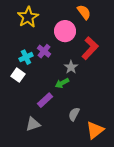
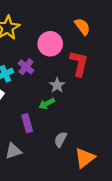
orange semicircle: (84, 12) -> (82, 26), moved
red L-shape: (90, 48) -> (79, 63), turned -30
purple rectangle: (45, 100) -> (27, 123), turned -63

